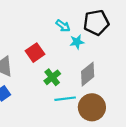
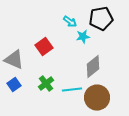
green cross: (52, 77) -> (46, 84), moved

